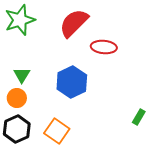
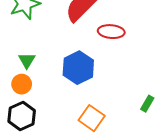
orange square: (57, 131) -> (92, 118), moved

